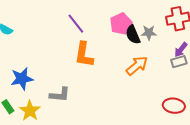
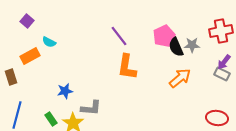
gray rectangle: (179, 62) -> (222, 74), turned 42
blue star: (22, 79) -> (65, 91), size x0.7
gray L-shape: (60, 95) -> (91, 108), moved

